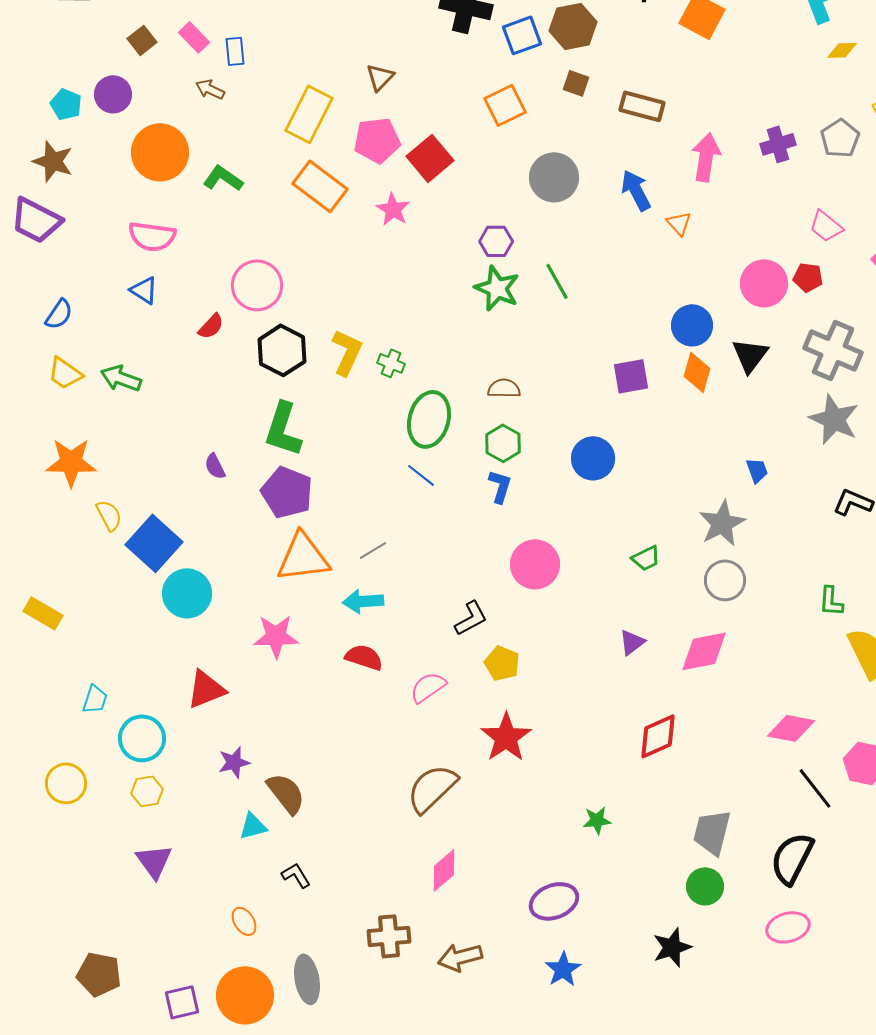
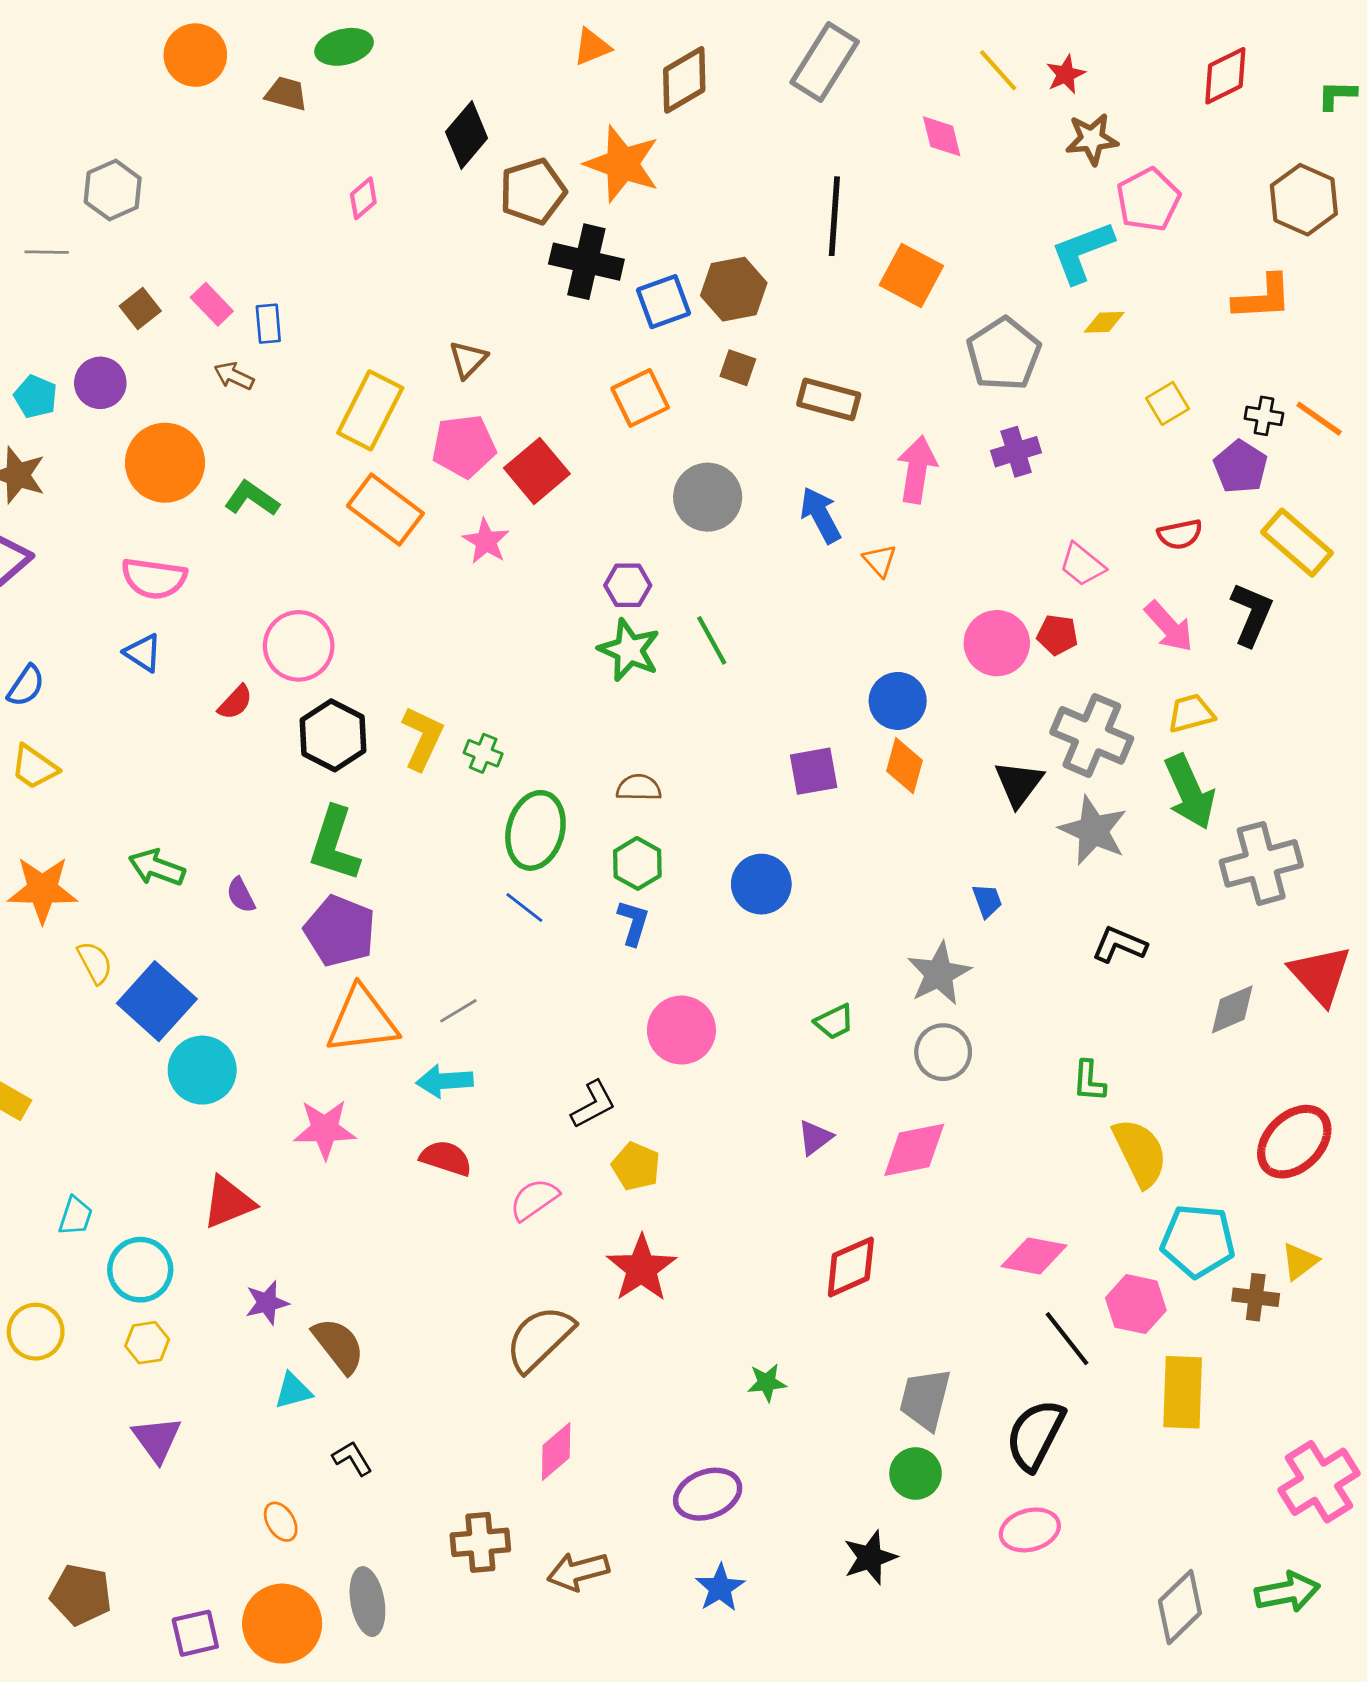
gray pentagon: (840, 138) -> (1004, 354), moved, size x1.4
black triangle: (750, 355) -> (1019, 784), moved
green arrow: (121, 378) -> (157, 868), moved

